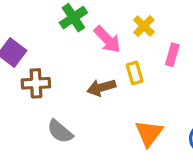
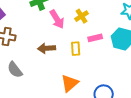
pink rectangle: (172, 55) -> (95, 38), turned 48
yellow rectangle: (135, 73) -> (76, 49), moved

